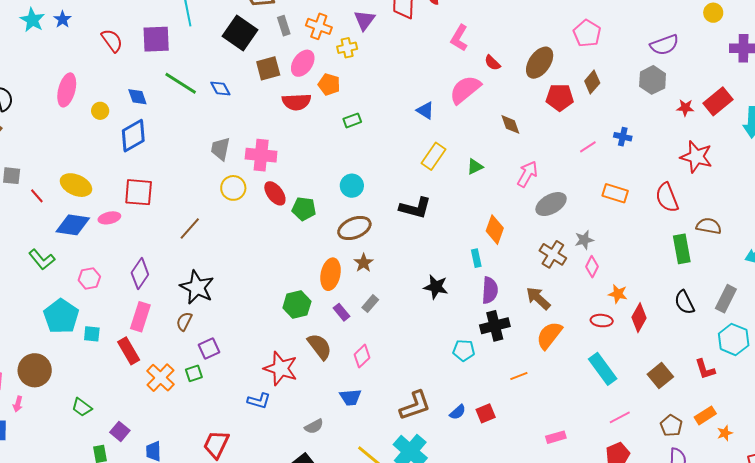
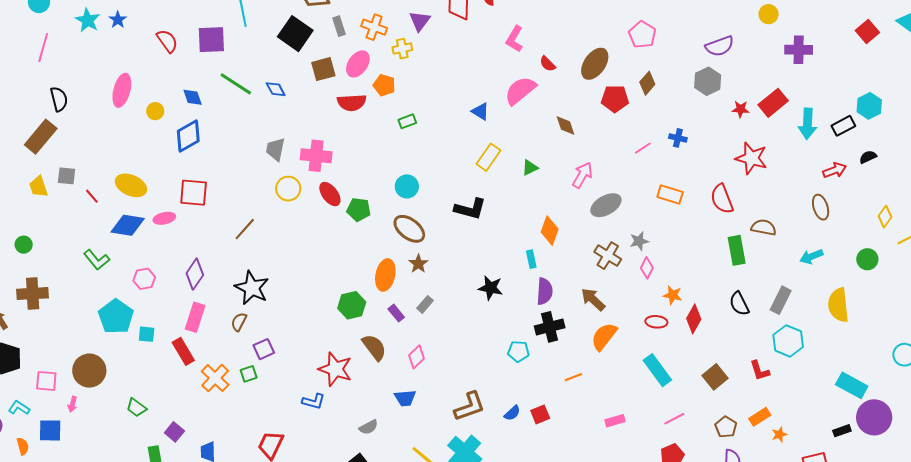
brown ellipse: (354, 228) -> (409, 229), turned 60
pink rectangle: (556, 437) -> (615, 421), moved

